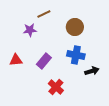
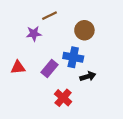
blue cross: (76, 55) -> (73, 57), moved
black arrow: (92, 71) -> (88, 76), moved

